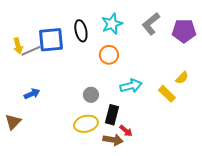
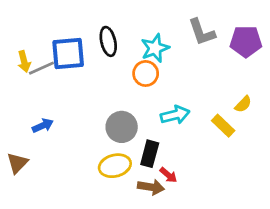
cyan star: (112, 24) -> (155, 48), moved
gray L-shape: (151, 24) -> (202, 32), turned -70
gray circle: (91, 95) -> (122, 127), size x1.5

